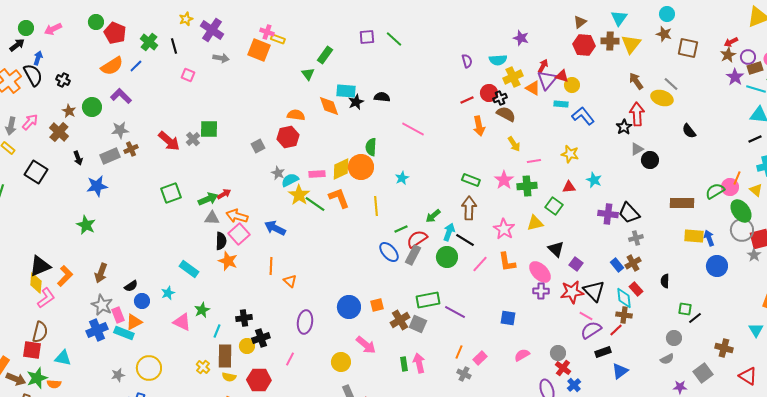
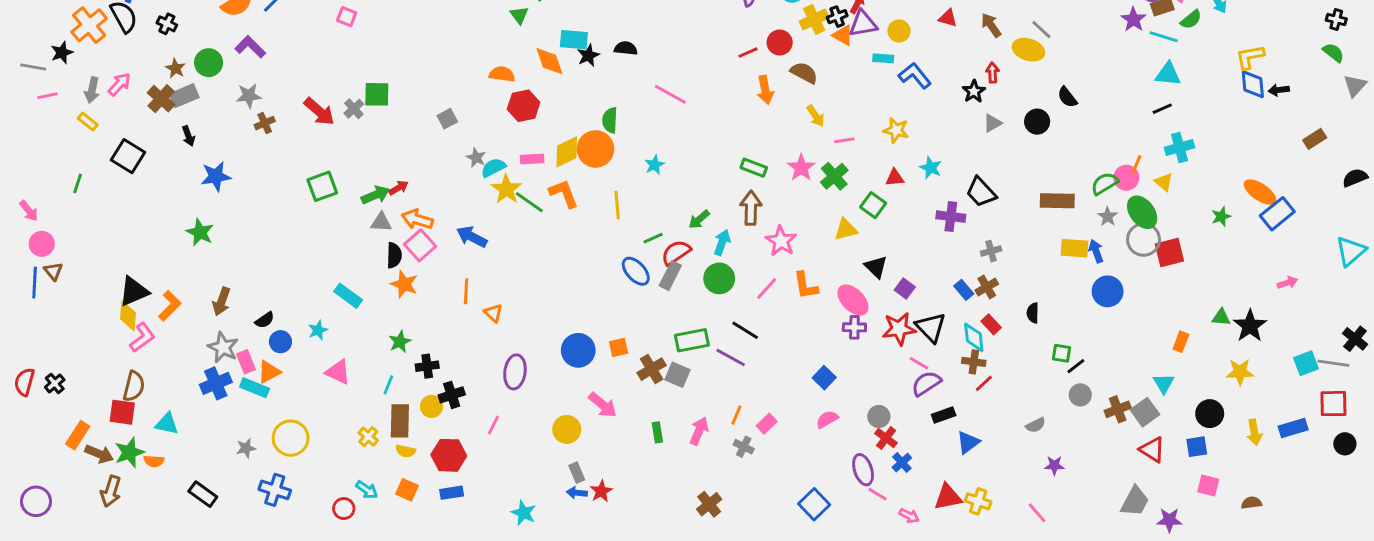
red triangle: (562, 76) -> (948, 18), moved
purple triangle: (547, 80) -> (863, 24), turned 40
black cross: (500, 98) -> (837, 17), moved
red arrow: (637, 114) -> (993, 73), size x0.6
red hexagon: (288, 137) -> (524, 106), moved
gray rectangle: (110, 156) -> (184, 96), moved
black circle: (650, 160) -> (1037, 122), moved
green cross: (527, 186) -> (834, 176), turned -36
black trapezoid: (629, 213) -> (981, 192), moved
pink star: (504, 229) -> (781, 241), moved
black line: (465, 240) -> (745, 330), moved
gray star: (754, 255) -> (1108, 217), moved
green star: (202, 310) -> (400, 342), moved
blue square: (508, 318) -> (824, 378), moved, turned 35
red line: (616, 330) -> (984, 383), moved
gray circle: (674, 338) -> (1080, 395), moved
brown cross: (724, 348) -> (1118, 409), turned -36
pink arrow: (419, 363) -> (699, 431), moved, turned 36
gray square: (703, 373) -> (1145, 412), moved

